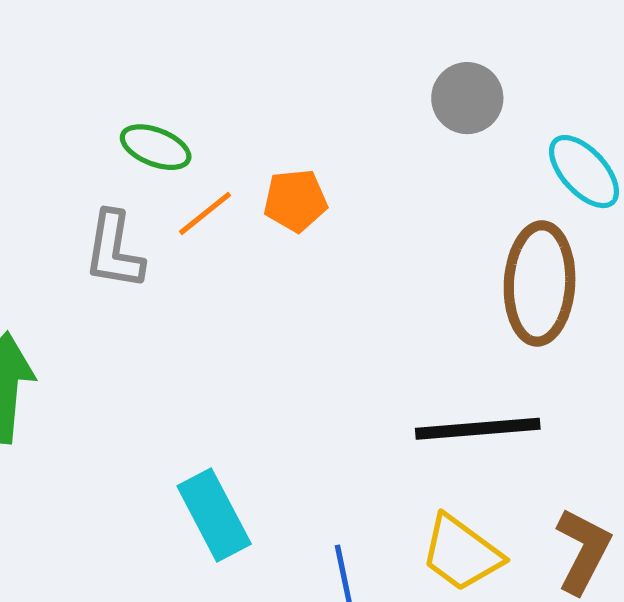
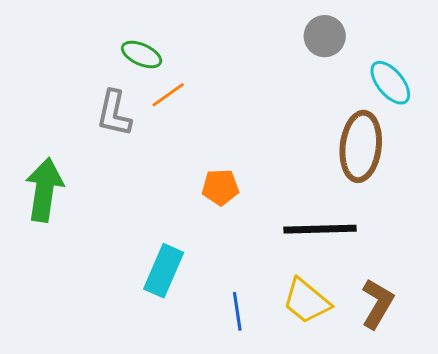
orange pentagon: (295, 201) -> (220, 187), moved
cyan rectangle: (214, 515) -> (164, 271), turned 48

